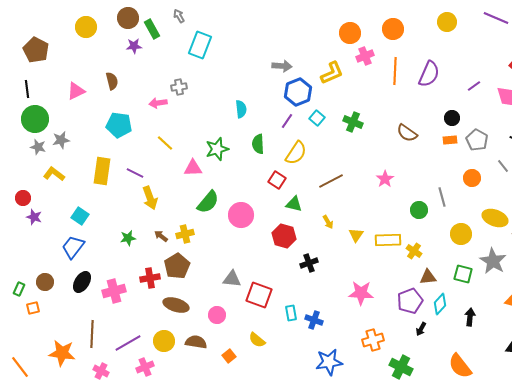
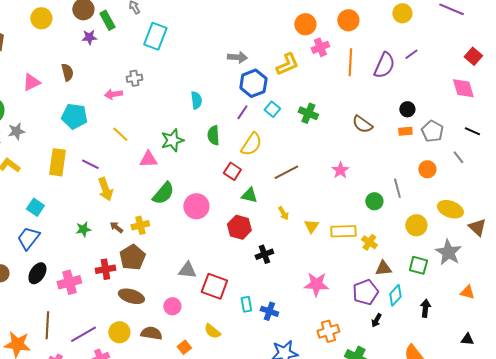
purple line: (474, 86) -> (411, 54), moved

